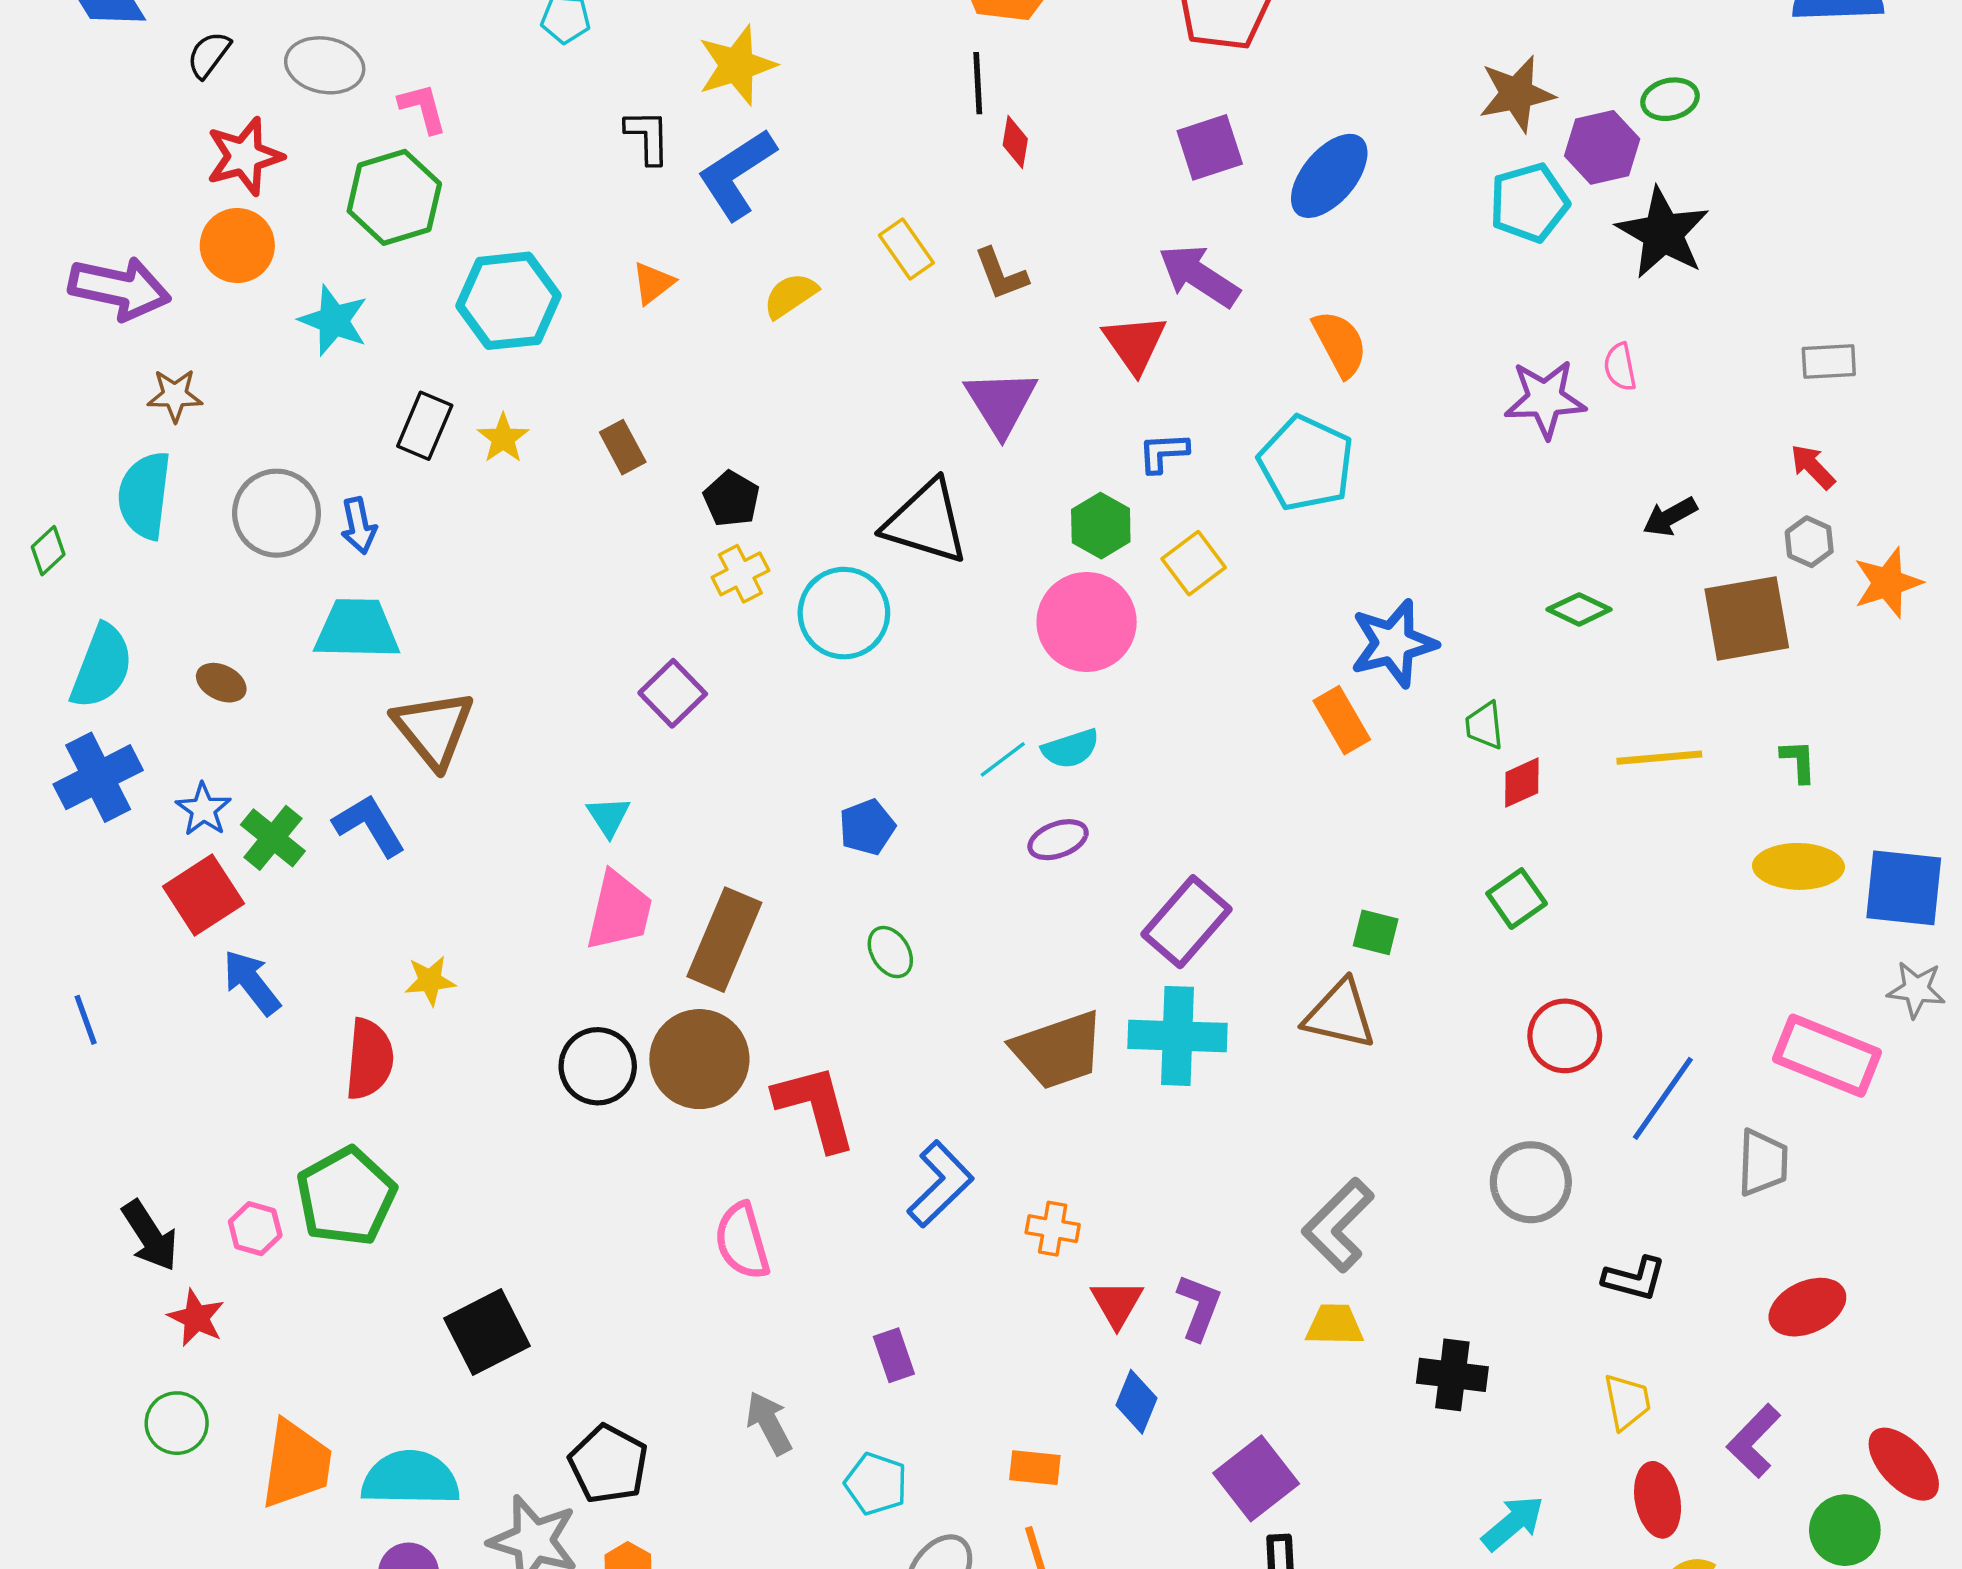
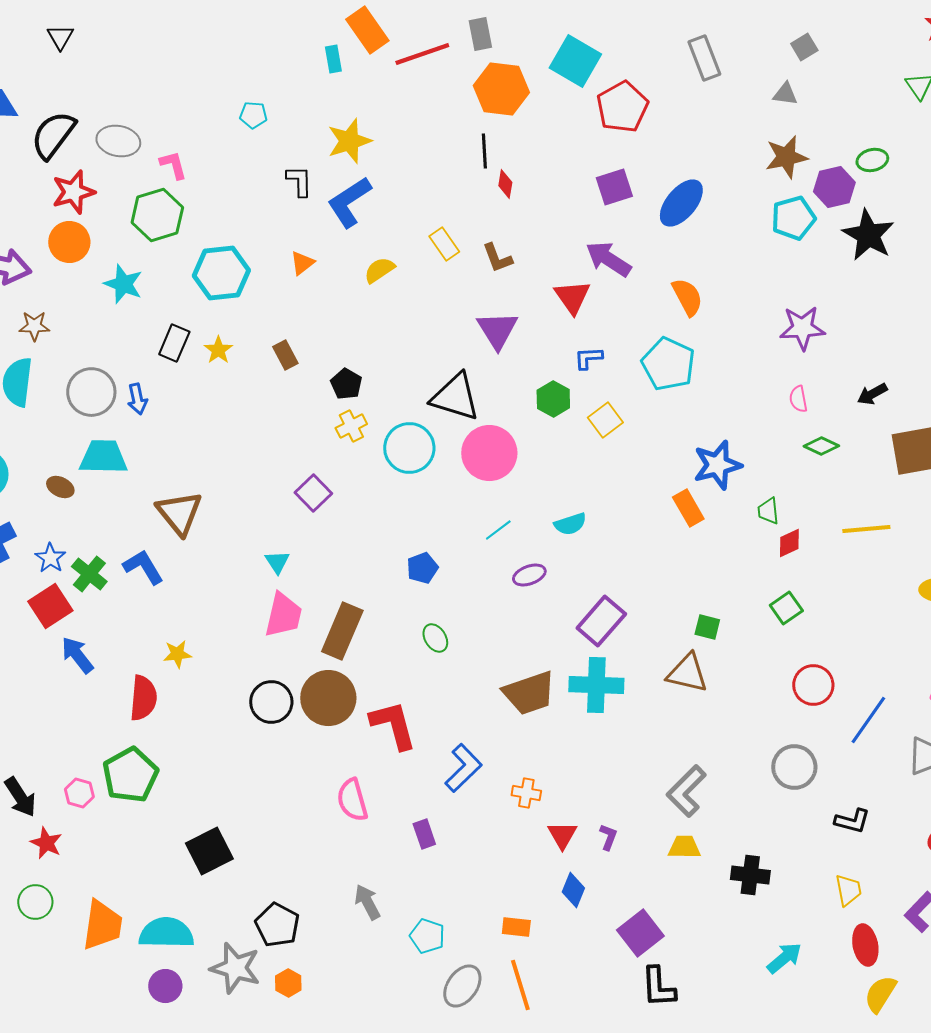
black semicircle: (209, 55) -> (53, 135), size x1.8
pink semicircle: (1620, 367) -> (798, 399), moved
pink circle: (1087, 622) -> (489, 453), moved
cyan trapezoid: (357, 629) -> (103, 457), moved
cyan semicircle: (1071, 749) -> (570, 524), moved
purple L-shape: (1199, 1307) -> (608, 837), size x0.7
purple rectangle: (894, 1355) -> (424, 834), moved

